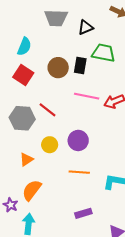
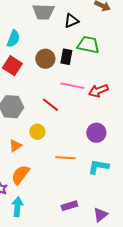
red line: (48, 110) -> (50, 105), moved
purple circle: (78, 140) -> (96, 133), moved
purple rectangle: (83, 213) -> (69, 206), moved

